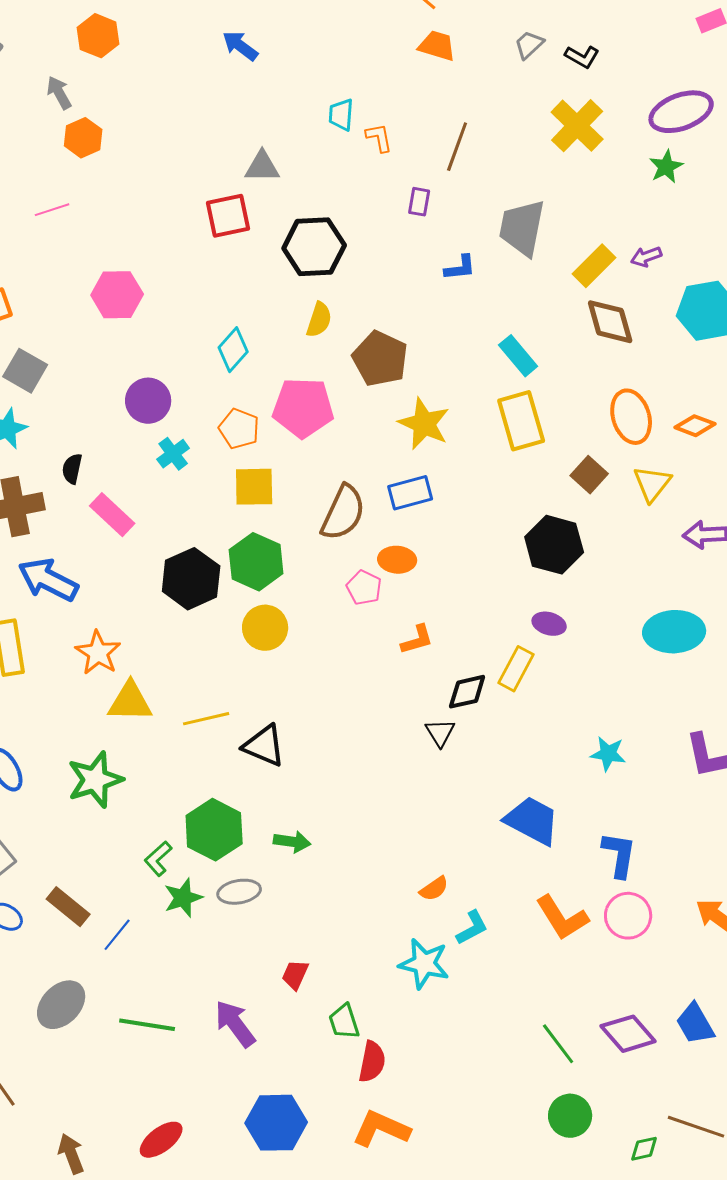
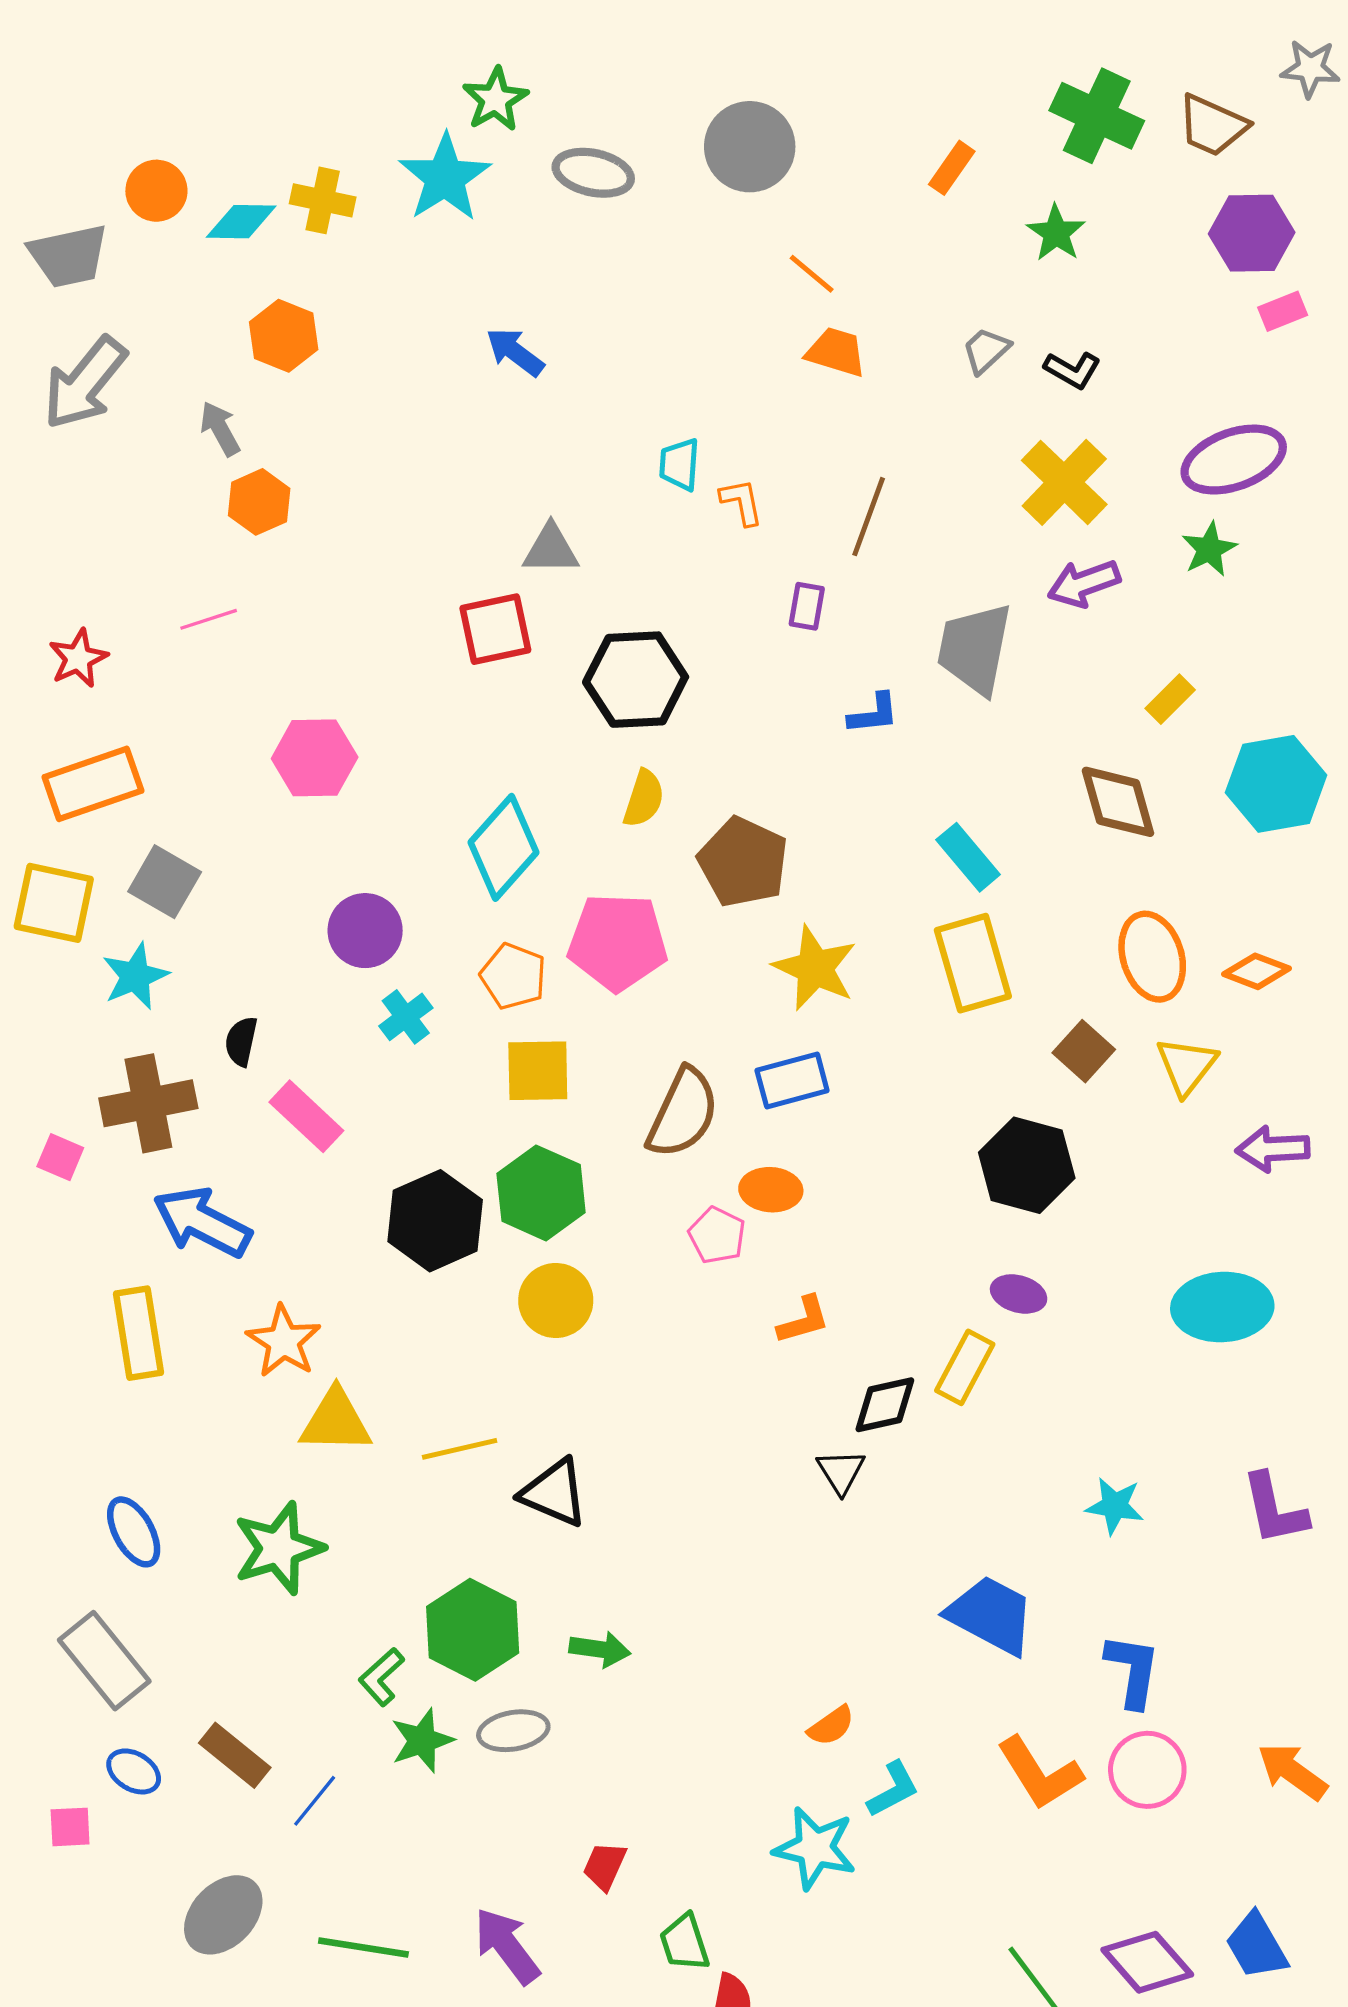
purple arrow: (646, 257) -> (1084, 583), moved, size x1.4
yellow rectangle: (594, 266) -> (1170, 699), moved, size x0.7
cyan diamond: (233, 350) -> (504, 847), size x1.4

